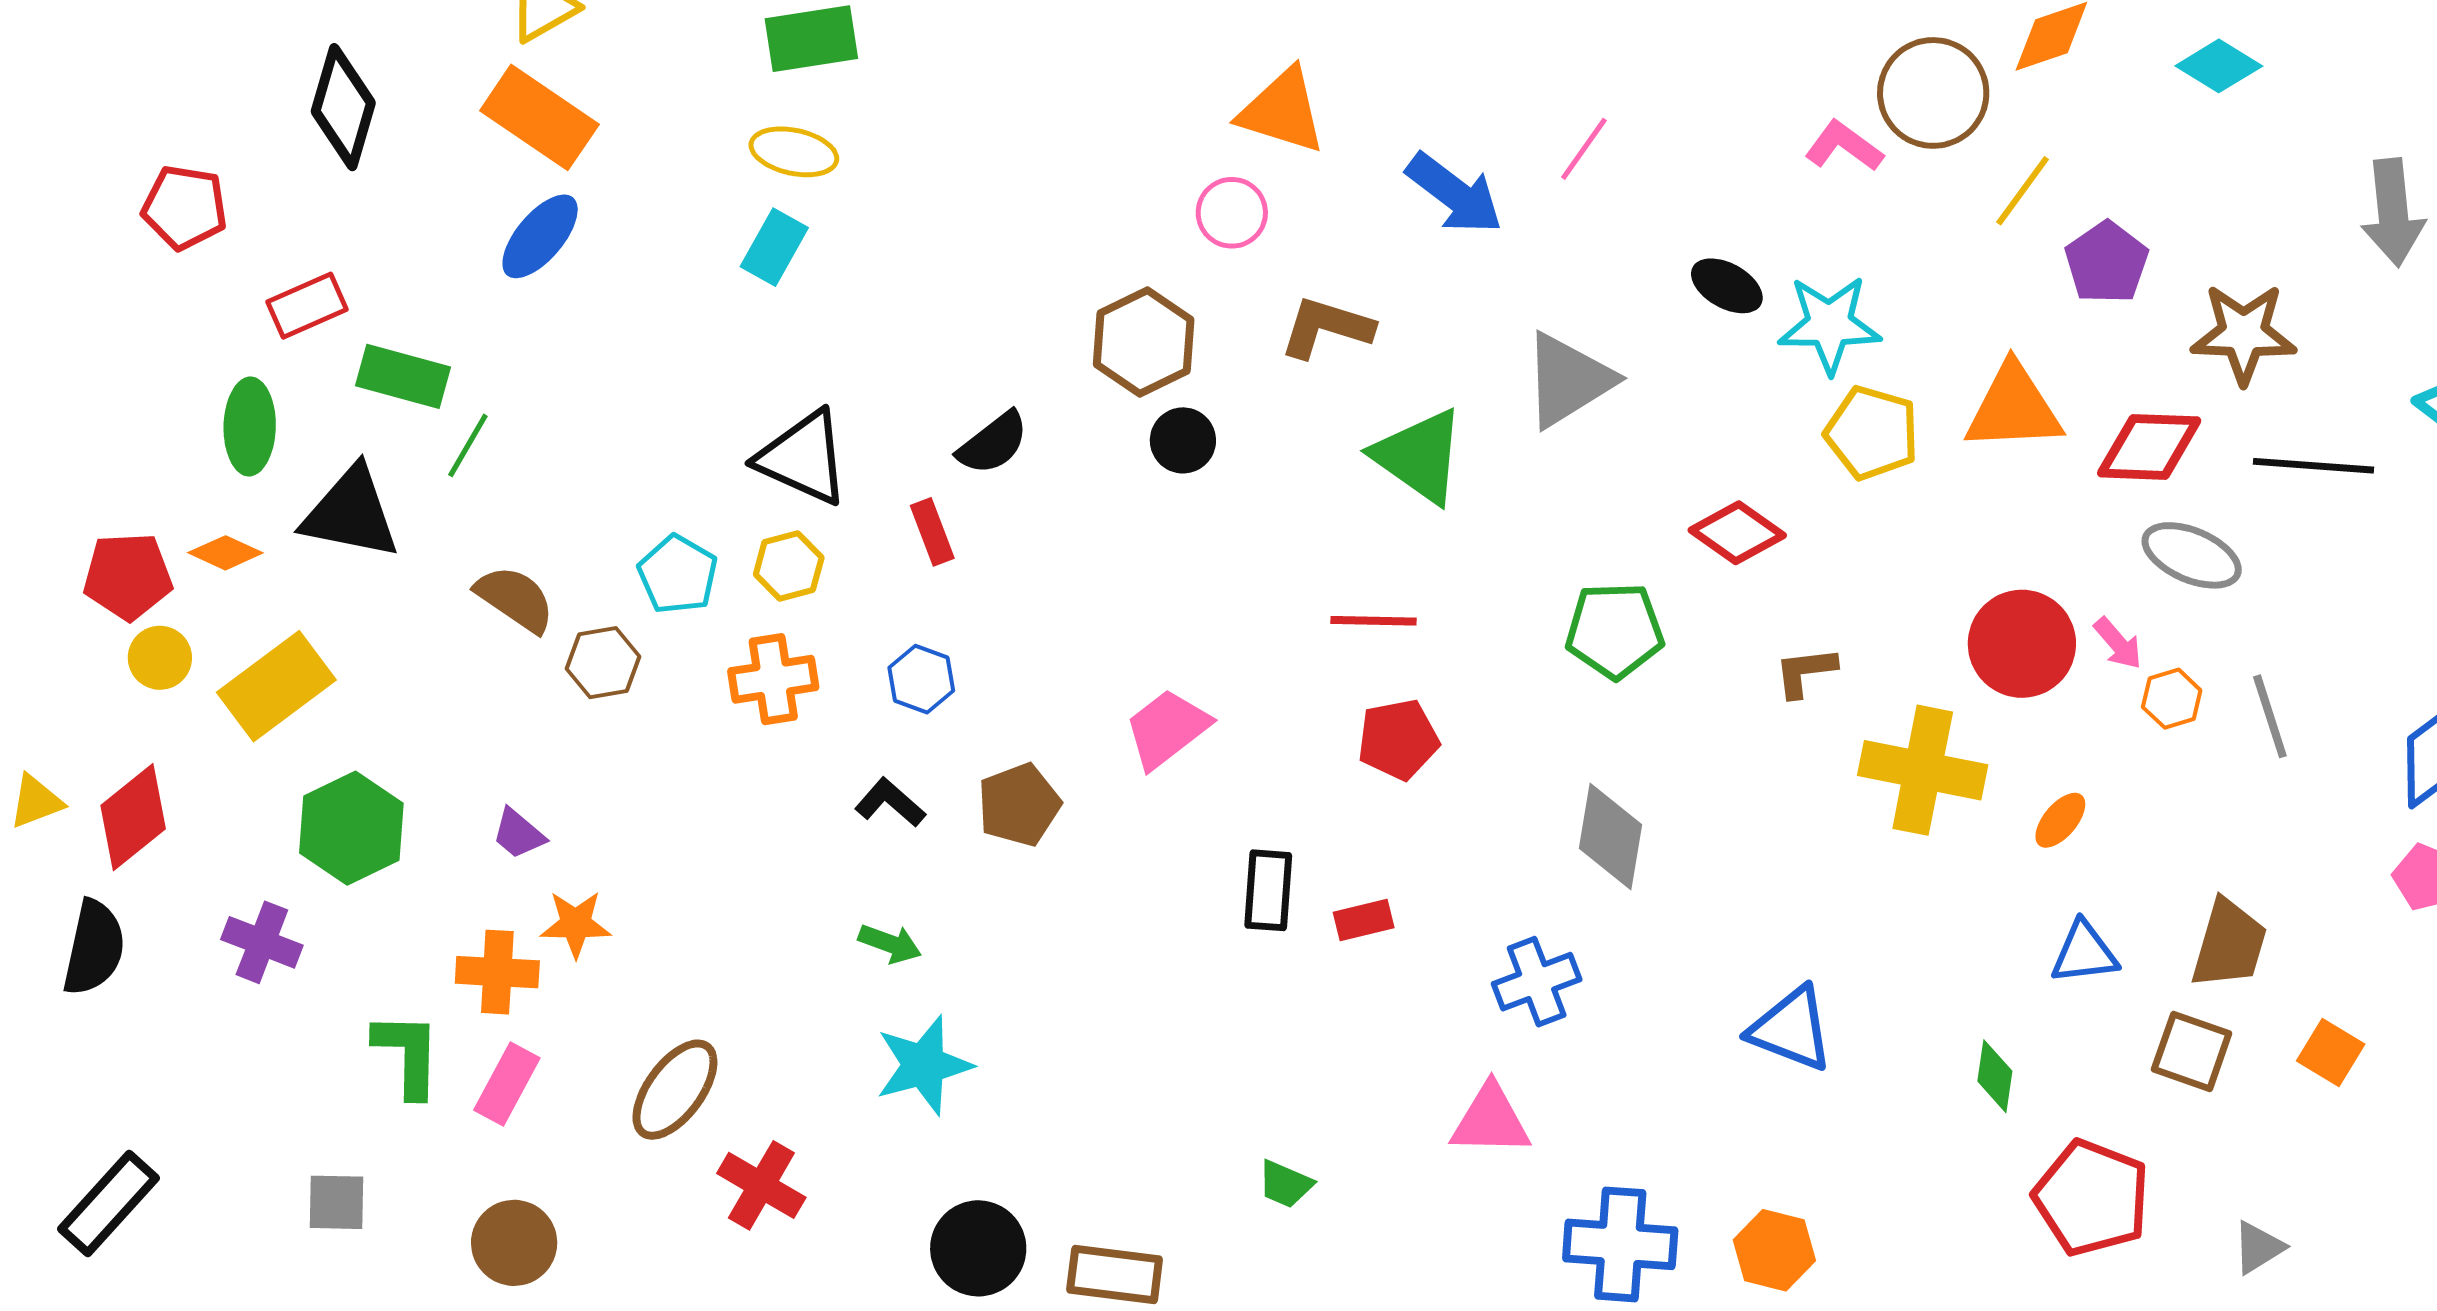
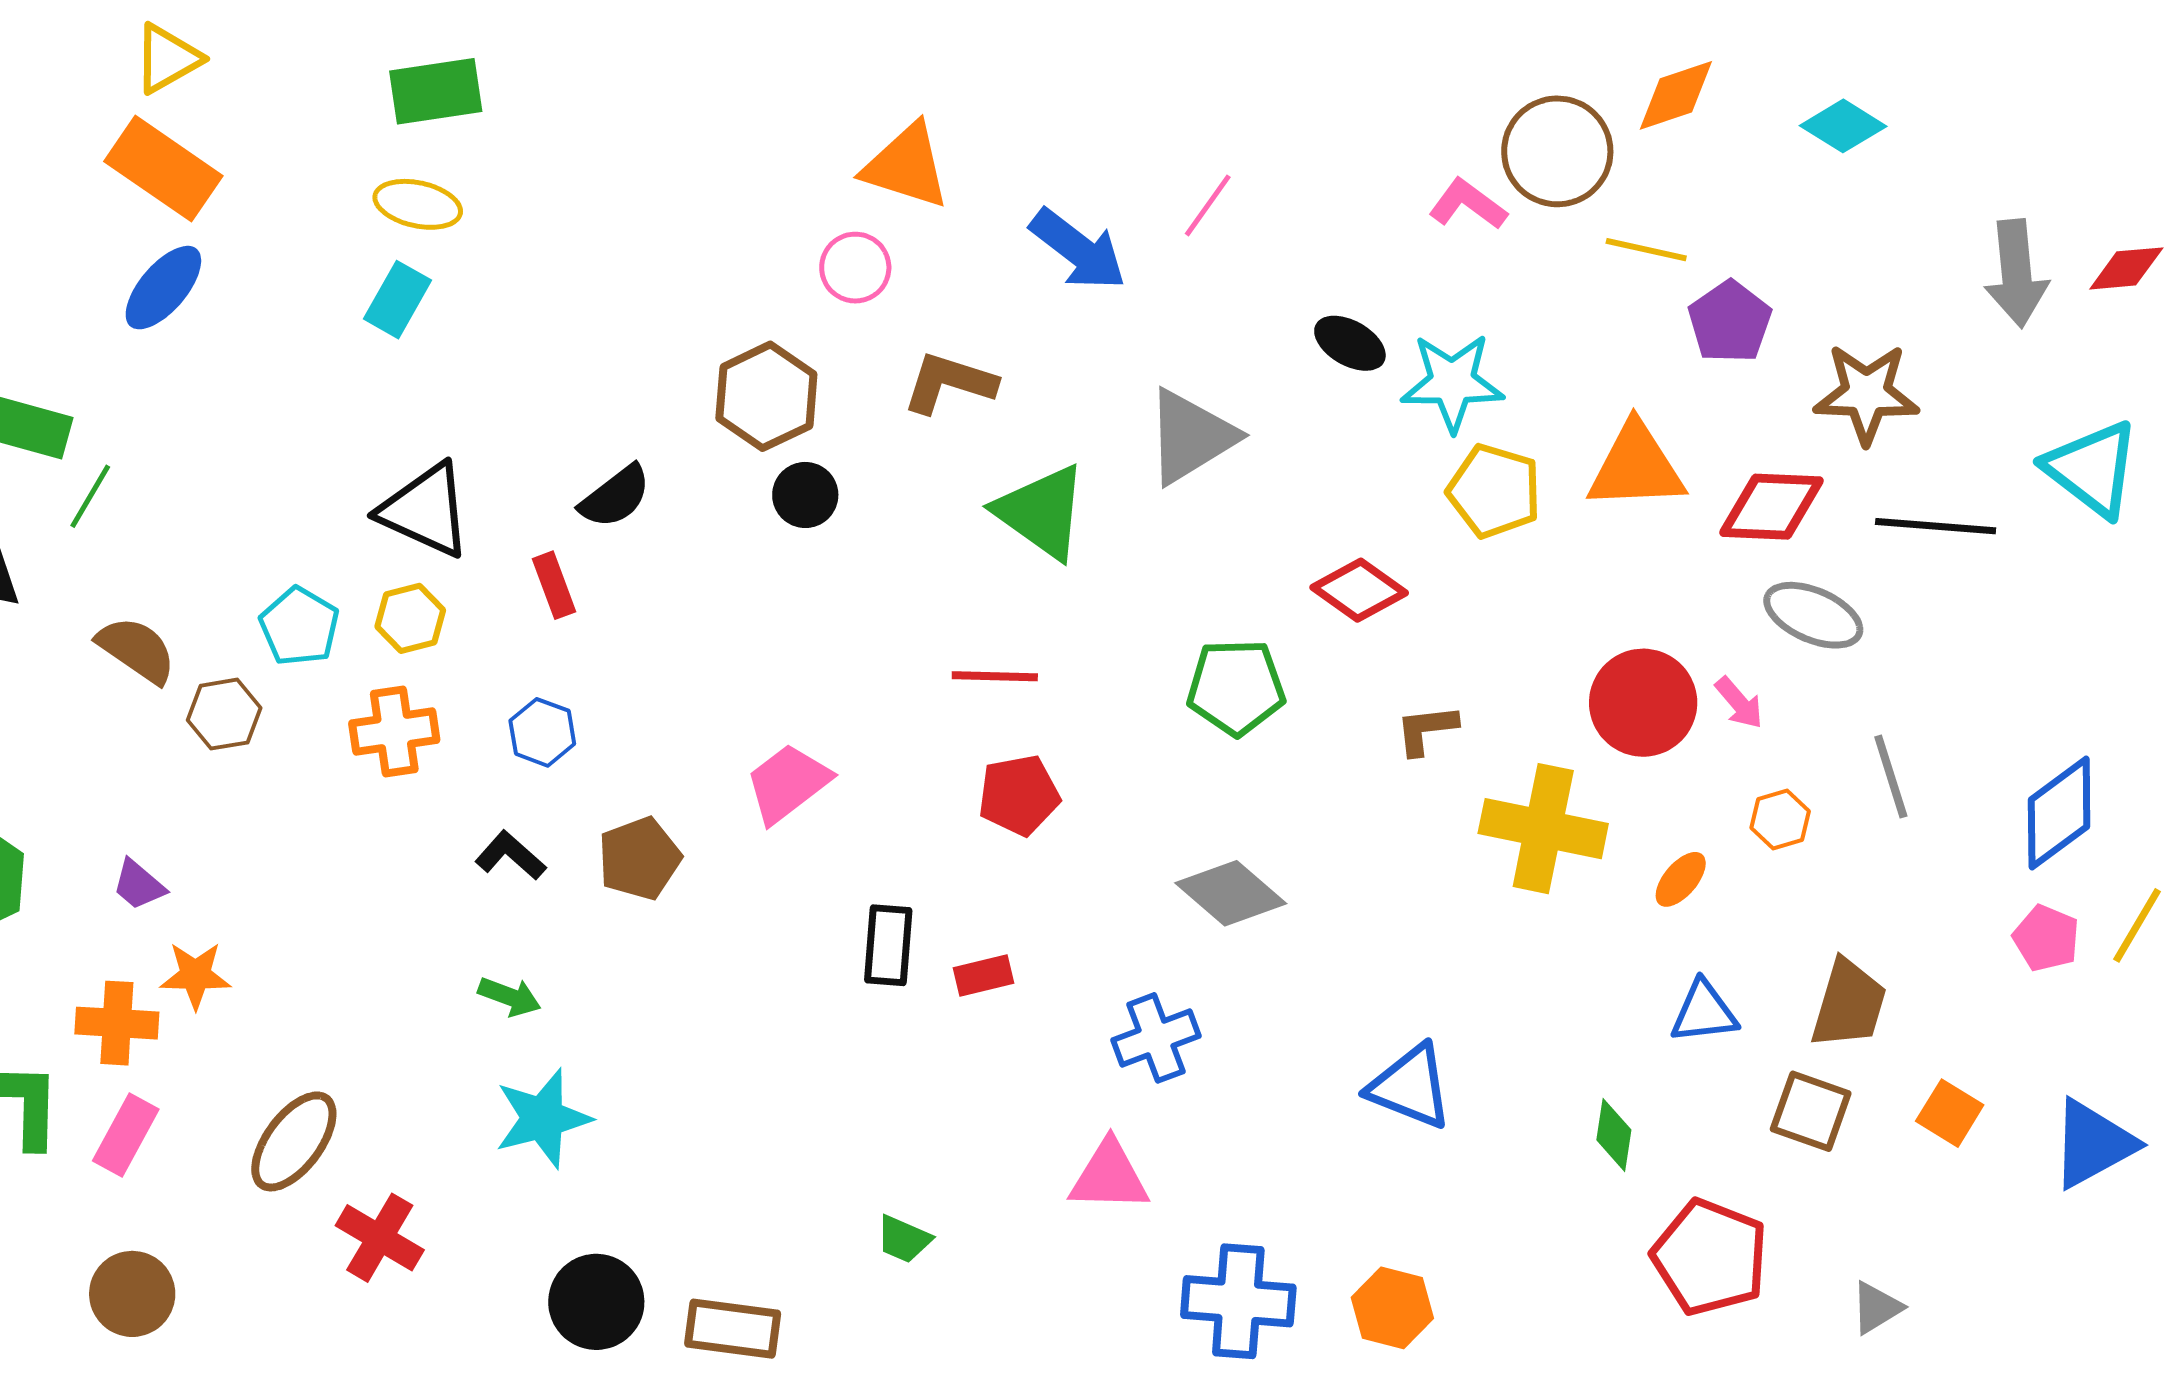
yellow line: (2023, 191) -> (1646, 250), turned 66
orange hexagon: (2172, 699) -> (1780, 819), moved
gray diamond: (1611, 837) -> (1231, 893), turned -59

